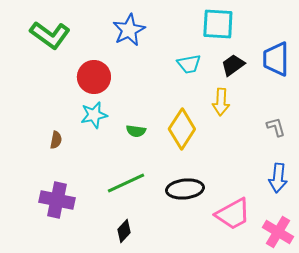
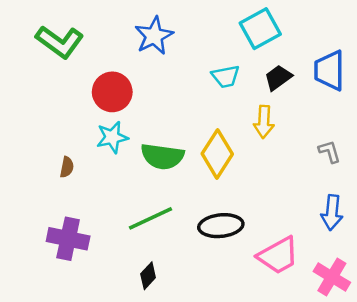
cyan square: (218, 24) -> (260, 29), turned -32
green semicircle: (136, 131) -> (162, 156), size x1.8

